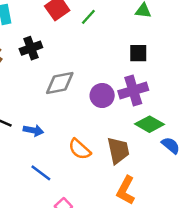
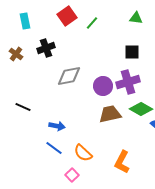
blue arrow: (33, 130) -> (57, 126), moved
orange semicircle: (80, 149) -> (83, 153), moved
brown trapezoid: (118, 150) -> (110, 114), moved, turned -90

